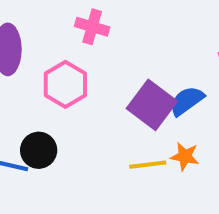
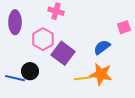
purple square: (152, 105) -> (63, 53), moved
orange star: (185, 156) -> (101, 74), size x1.6

